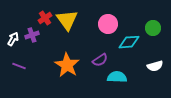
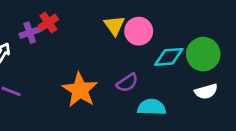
yellow triangle: (67, 20) -> (114, 25), moved, size x0.7
green circle: (153, 28) -> (203, 54), moved, size x1.5
purple cross: (32, 35) -> (30, 33), moved

